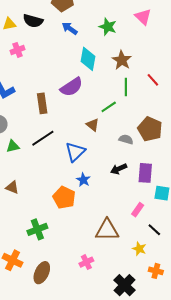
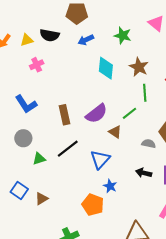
blue arrow: (70, 28) -> (86, 40), turned -56
purple semicircle: (72, 87) -> (96, 114), moved
black arrow: (119, 169) -> (144, 173), turned 42
brown triangle: (12, 187) -> (42, 199), turned -48

